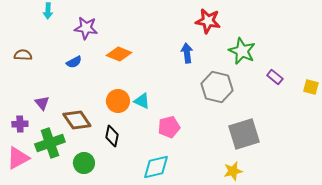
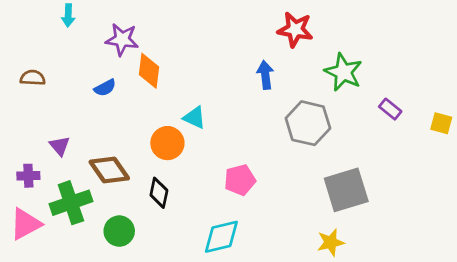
orange diamond: (119, 54) -> (149, 71), moved, turned 75
cyan triangle: (142, 101) -> (194, 118), moved

